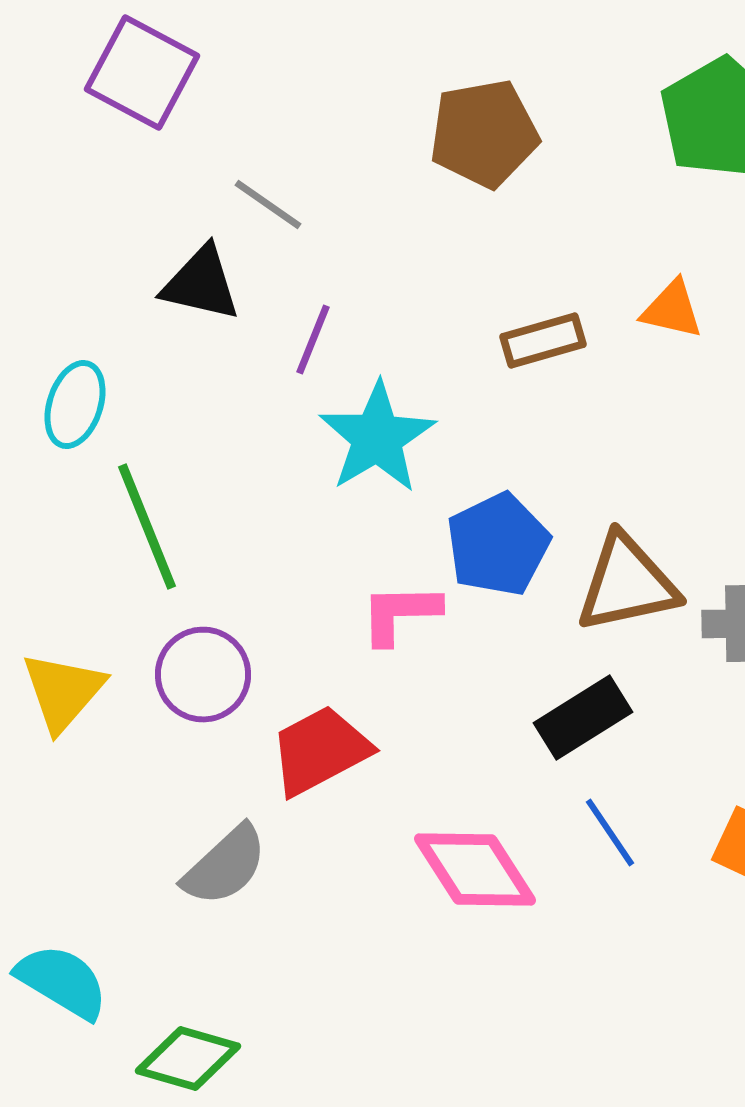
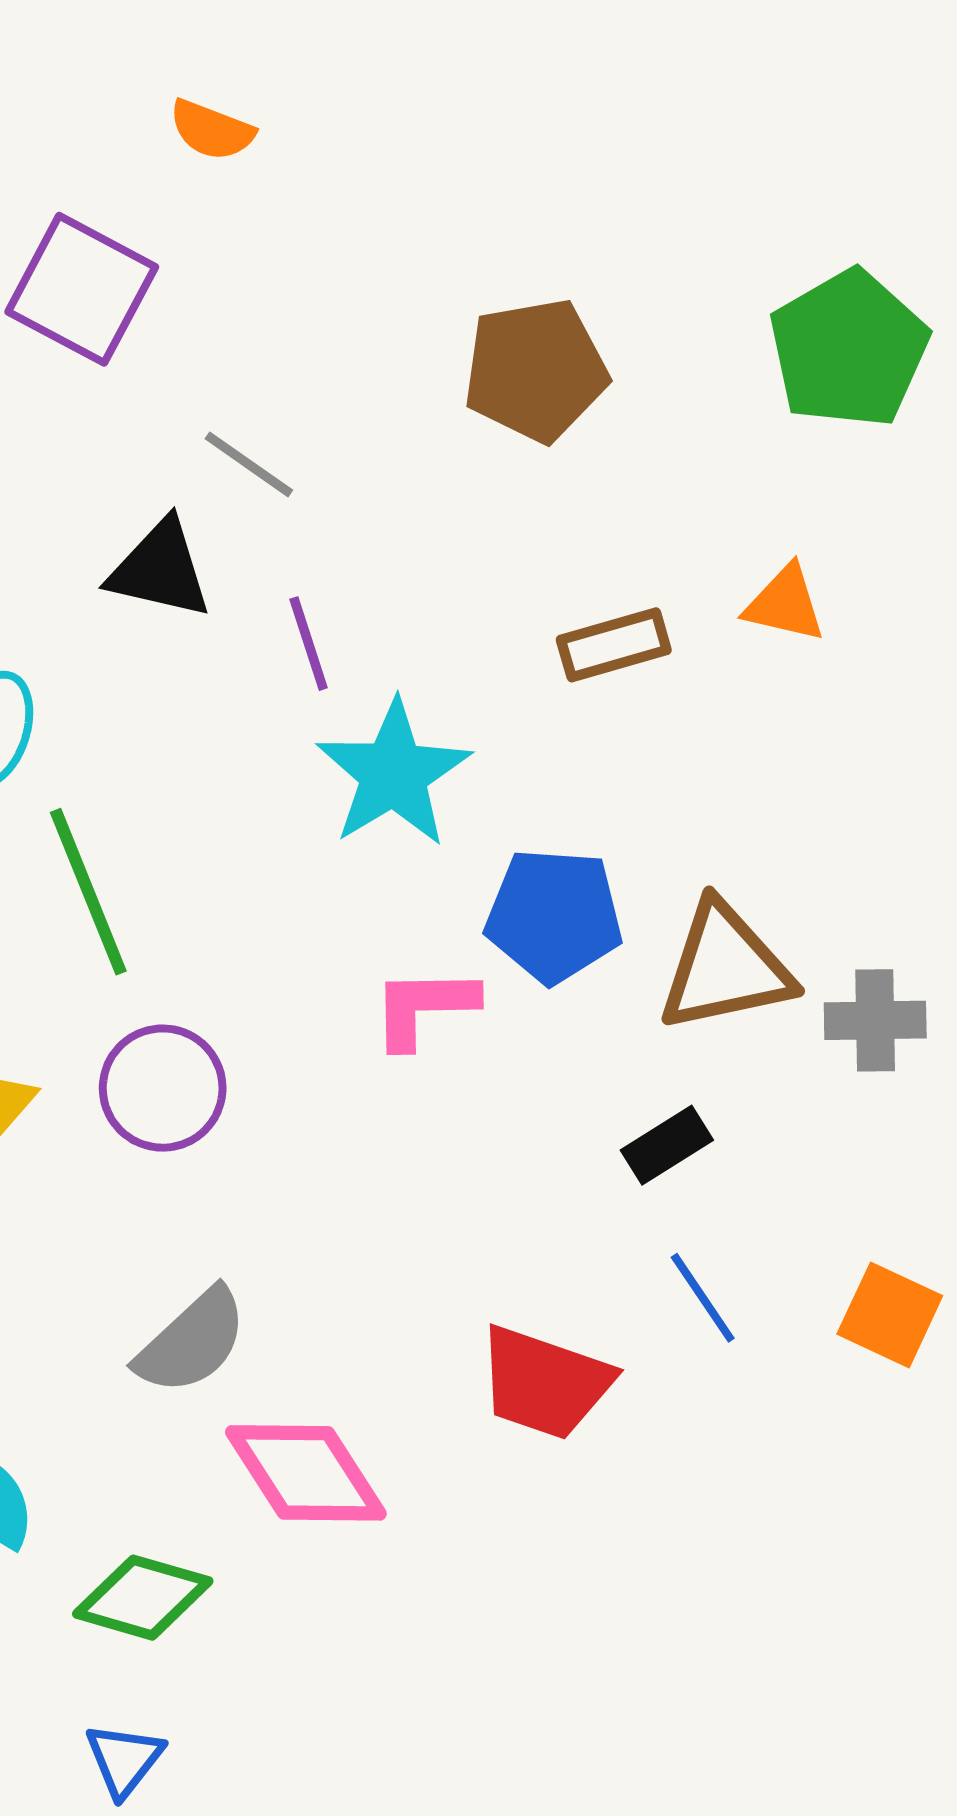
purple line: (313, 340) -> (309, 644), turned -40
blue pentagon: (498, 545) -> (554, 916), turned 30
black rectangle: (583, 718) -> (667, 1145), size x0.7
red trapezoid: (320, 751) -> (545, 1383), moved, turned -133
pink diamond: (475, 870) -> (306, 1473), moved

